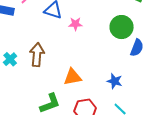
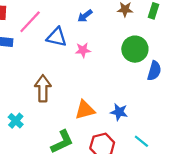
cyan cross: (10, 59) -> (16, 121), moved
blue star: (115, 81) -> (119, 112), moved

